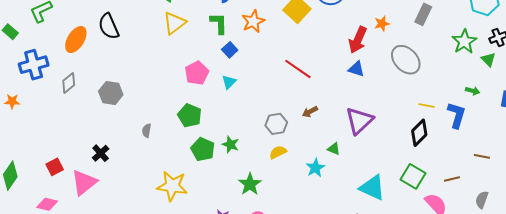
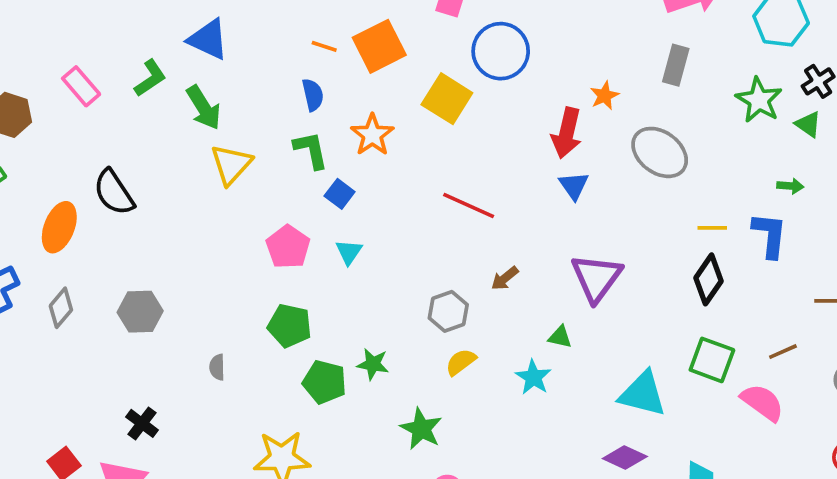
blue triangle: (356, 69) -> (574, 186), turned 48

